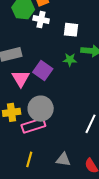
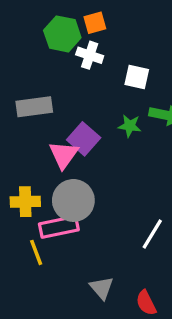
pink triangle: (21, 78) -> (64, 155), moved
yellow line: (29, 159) -> (36, 252), moved, turned -42
gray triangle: (63, 160) -> (102, 288), turned 35

